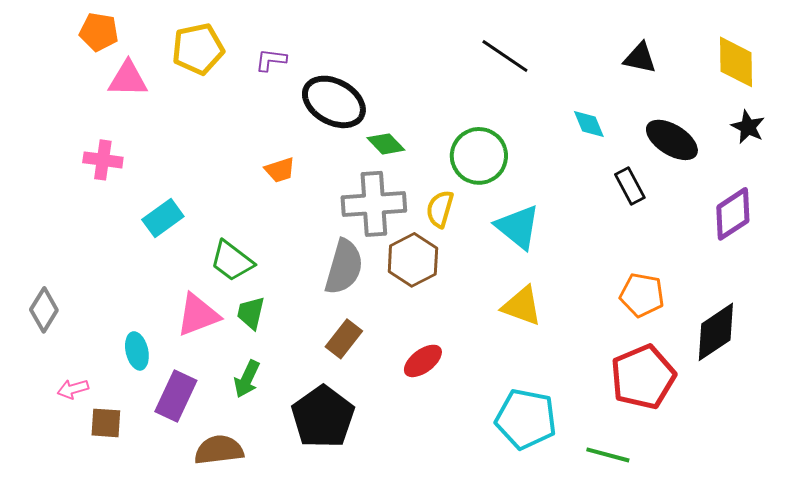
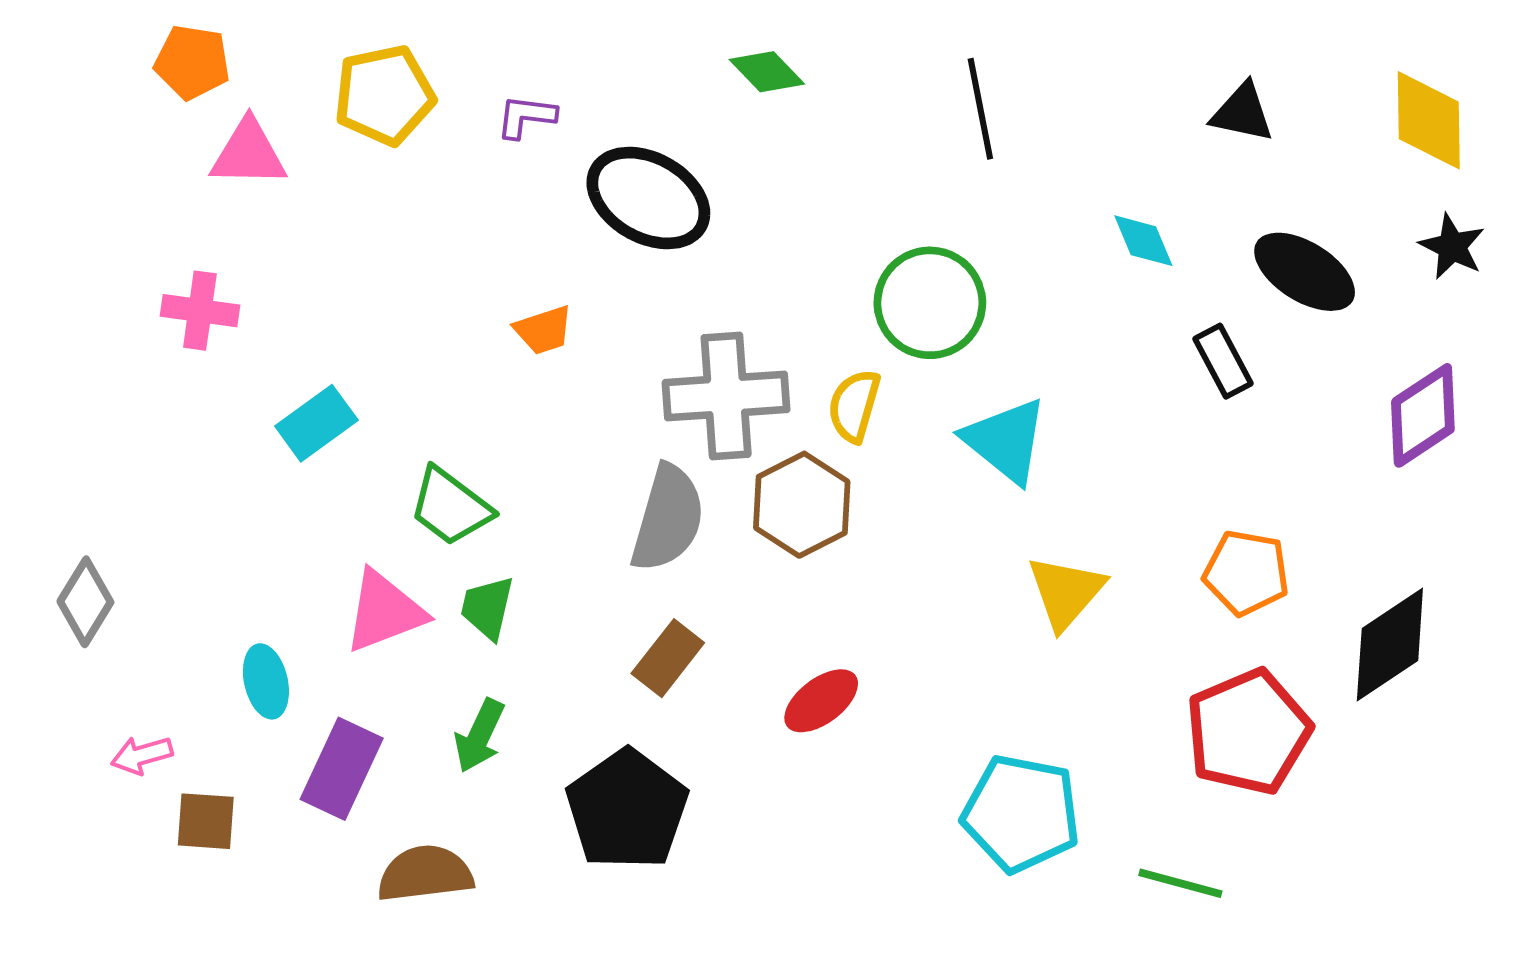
black line: (505, 56) -> (980, 109), turned 45
green diamond: (386, 144) -> (767, 72), moved
yellow triangle: (522, 306) -> (1066, 592), moved, turned 51

